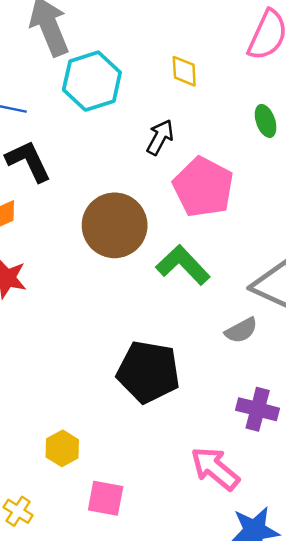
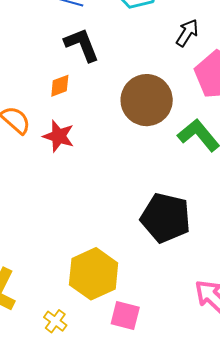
yellow hexagon: (62, 448) -> (94, 274), size x1.8

